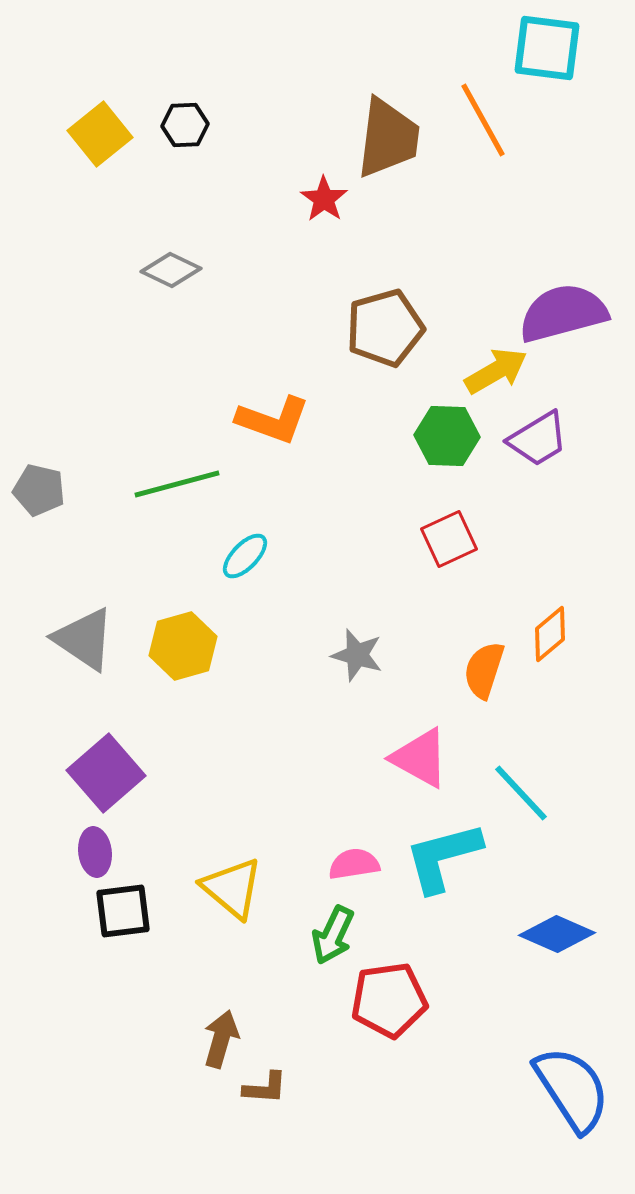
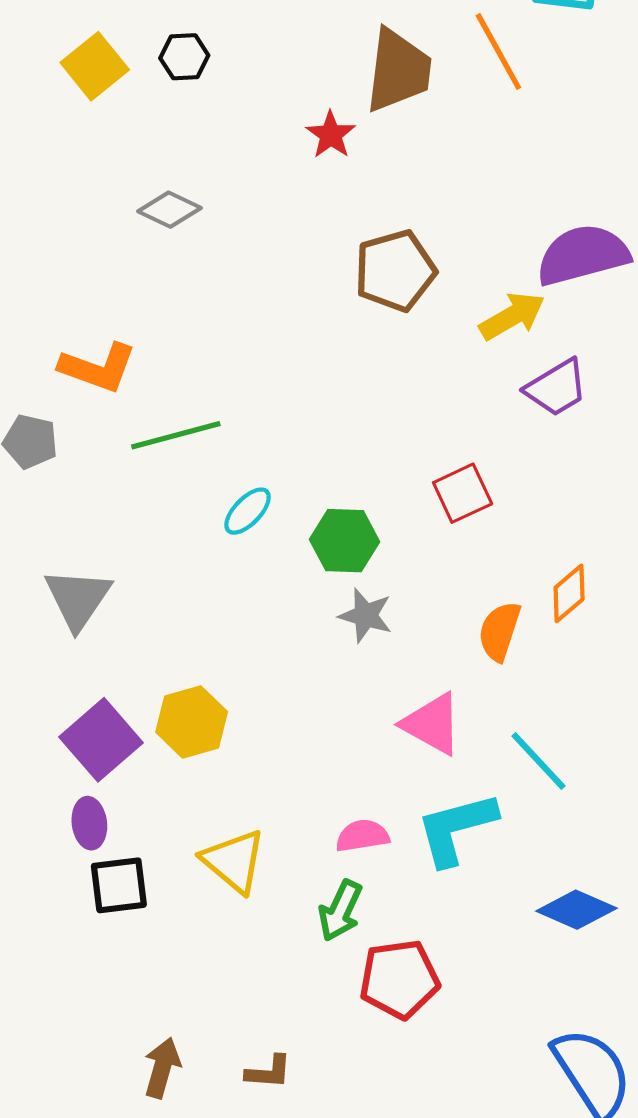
orange L-shape: (273, 420) -> (98, 368), moved
green hexagon: (447, 436) -> (345, 541), moved
gray triangle: (84, 639) -> (78, 599), turned 30
yellow hexagon: (183, 646) -> (192, 722), moved
brown arrow: (221, 1039) -> (162, 1068), moved

